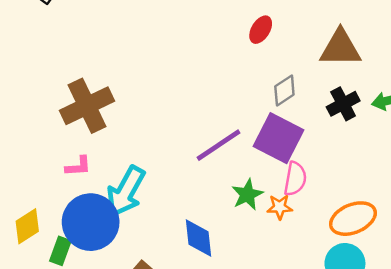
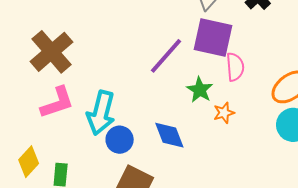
pink L-shape: (78, 166) -> (57, 102), size x1.6
orange star: (280, 207) -> (224, 113), moved
blue circle: (91, 222) -> (120, 140), moved, size x0.6

